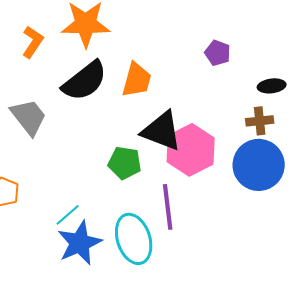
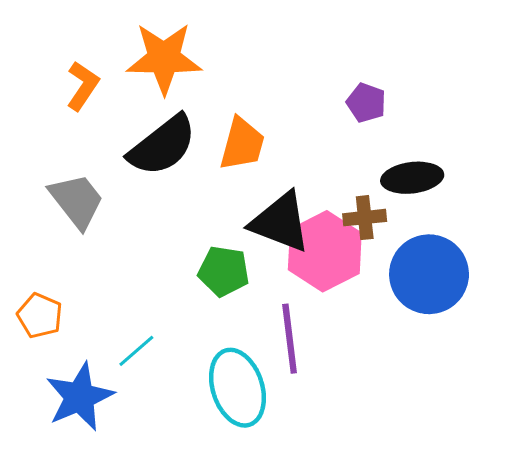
black ellipse: (272, 86) -> (412, 178), moved, size x1.4
brown cross: (260, 121) -> (365, 218), moved
blue star: (80, 243) -> (80, 397), moved

